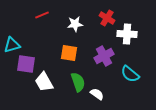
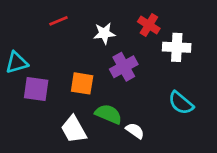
orange square: (69, 53) -> (82, 83), moved
purple cross: (104, 56) -> (124, 67), moved
white trapezoid: (44, 82) -> (74, 129), moved
green semicircle: (78, 82) -> (108, 114), turned -48

